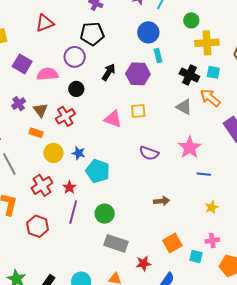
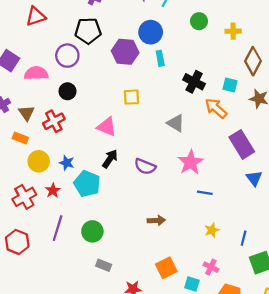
yellow cross: (207, 43) -> (233, 31), moved, size x0.6
black arrow: (109, 72) -> (110, 159), moved
cyan square: (213, 72) -> (230, 85), moved
purple hexagon: (138, 74) -> (125, 52), moved
gray triangle: (184, 107) -> (176, 123), moved
yellow square: (138, 111) -> (131, 97), moved
red star: (69, 187) -> (53, 190), moved
pink cross: (212, 241) -> (211, 267), turned 32
gray rectangle: (116, 243) -> (104, 265), size x0.6

